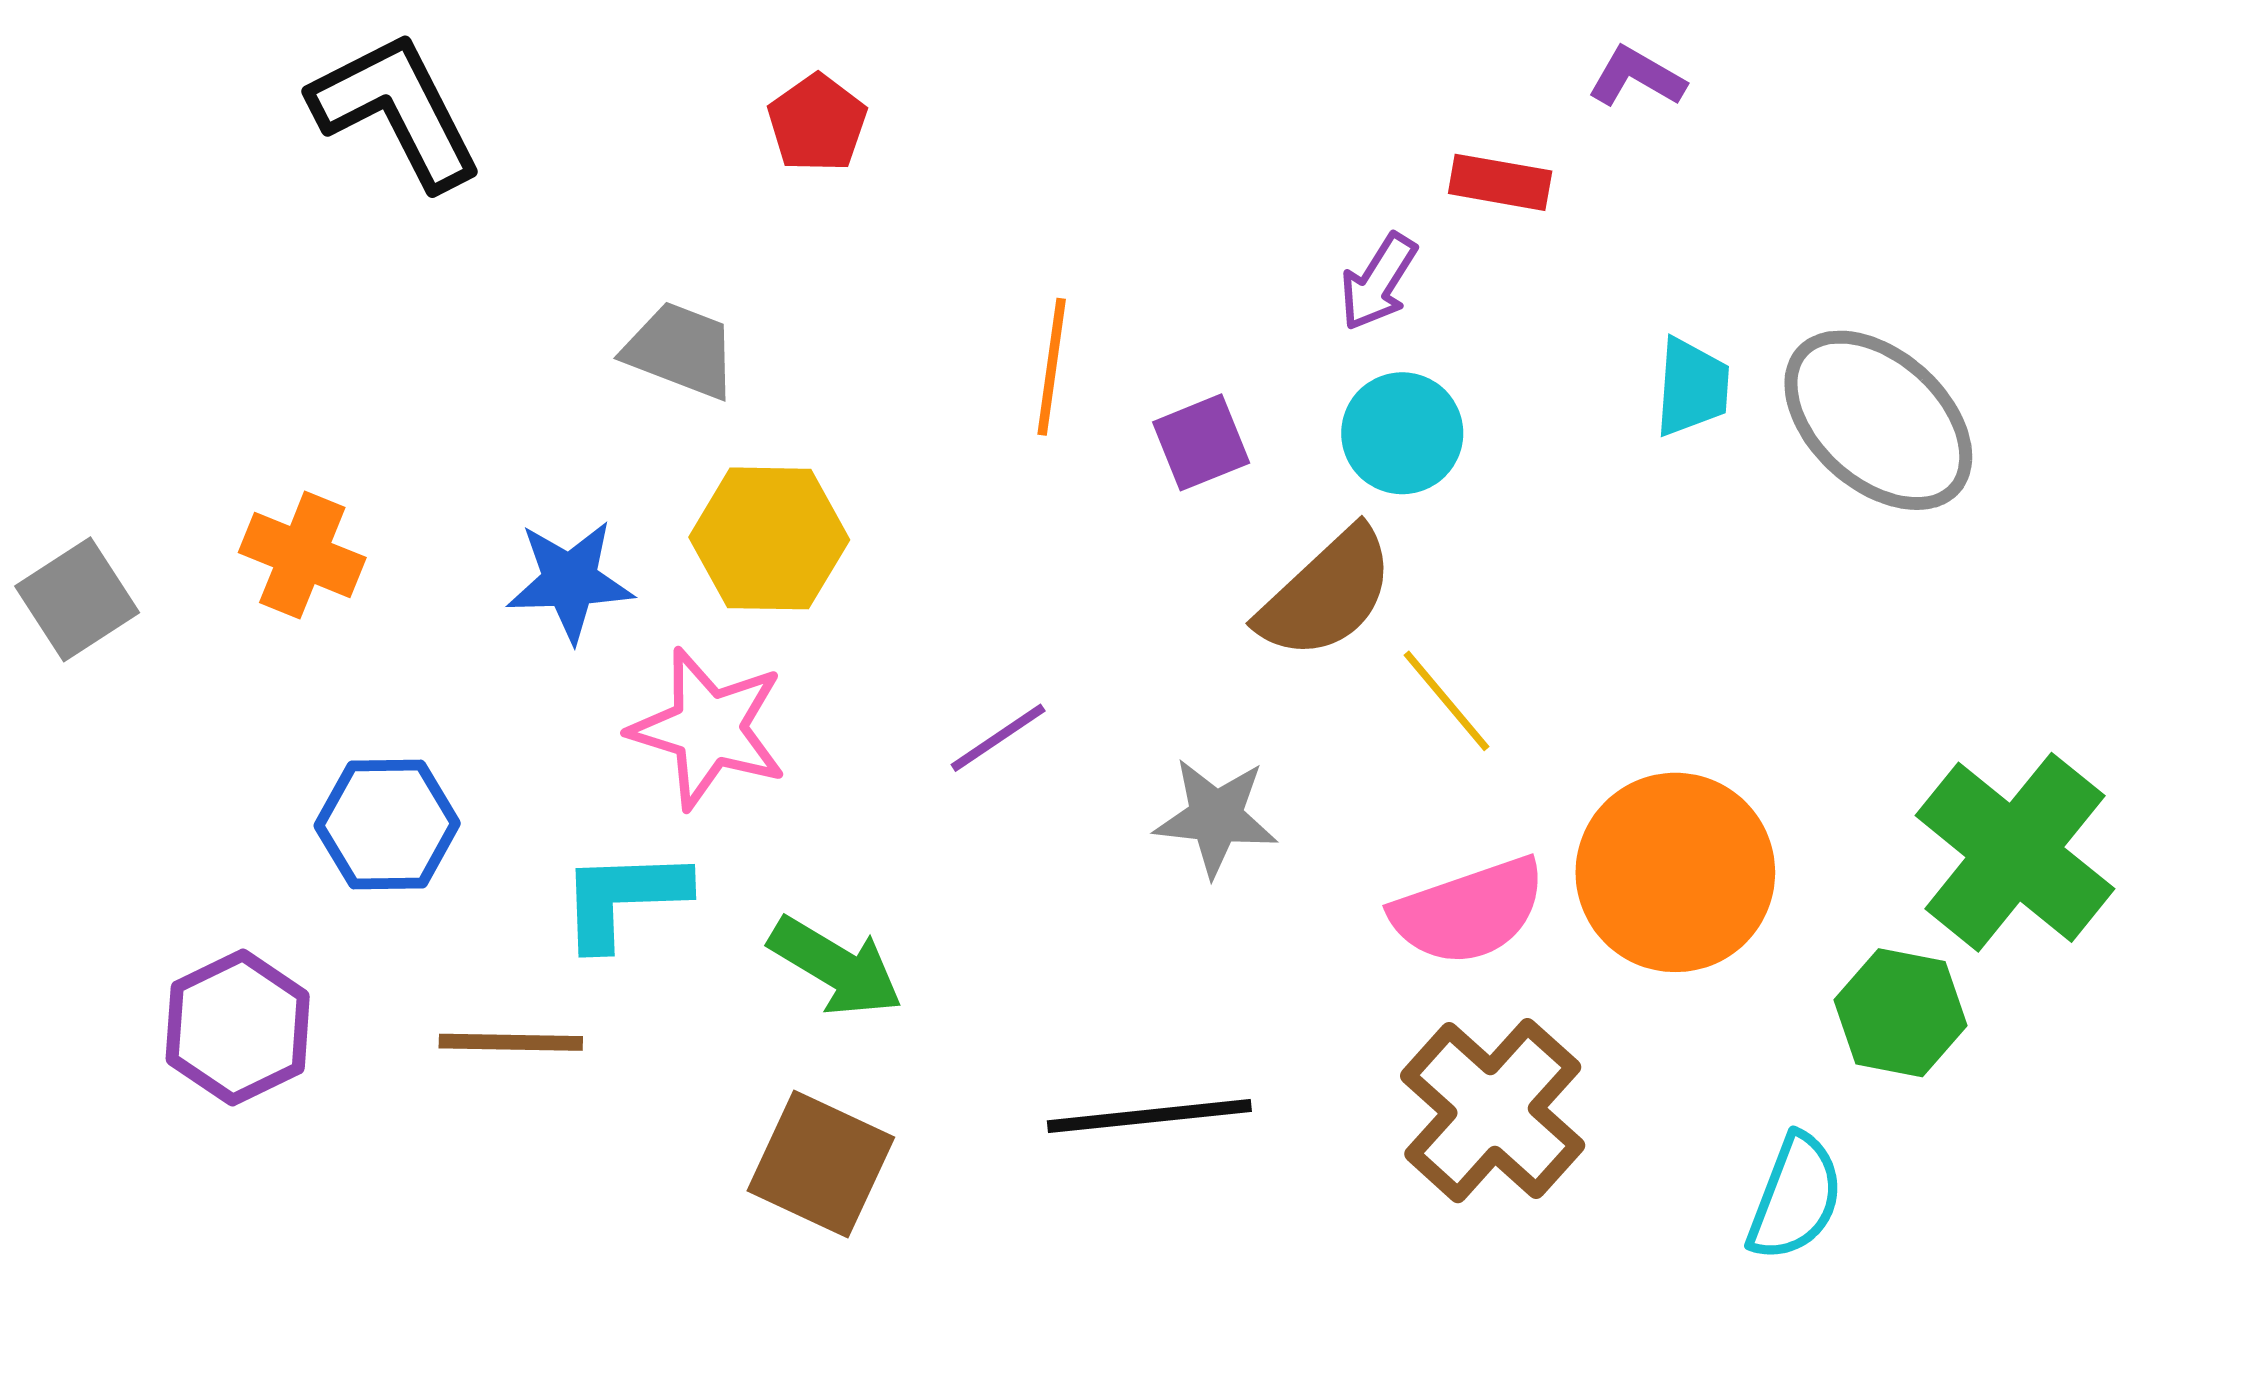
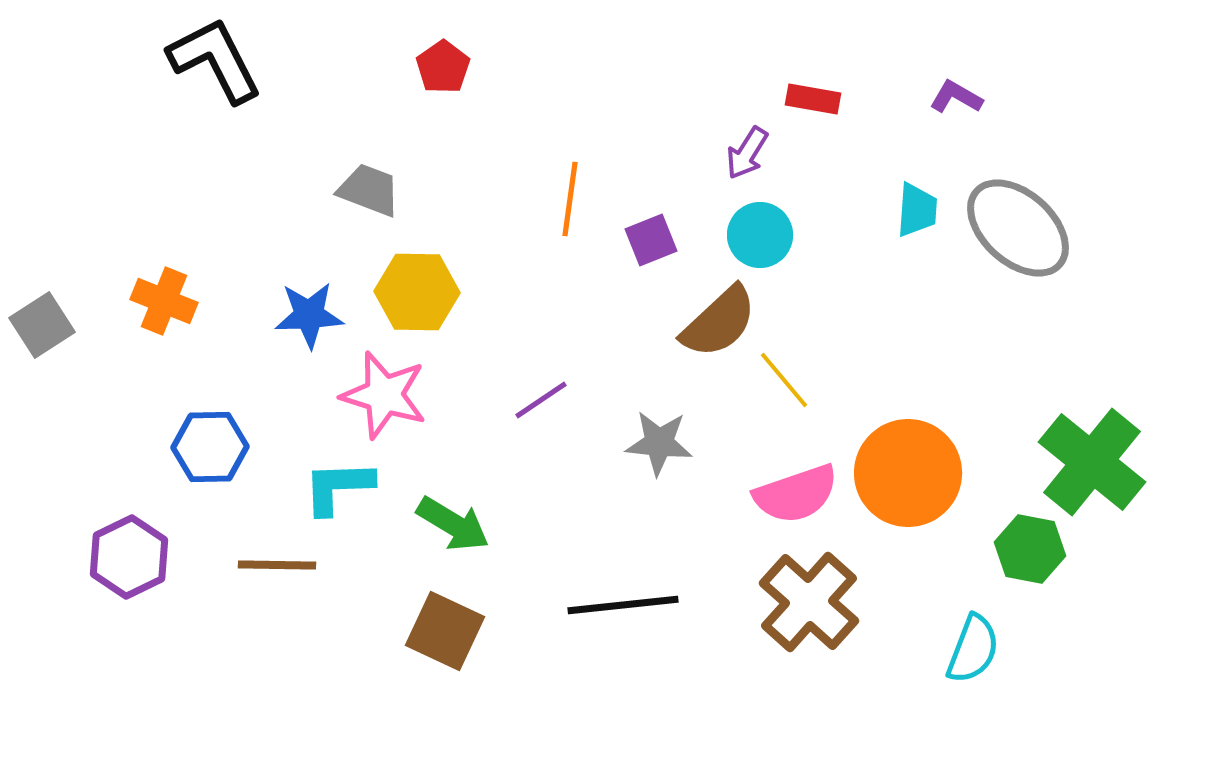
purple L-shape: (1637, 77) -> (956, 97), moved

